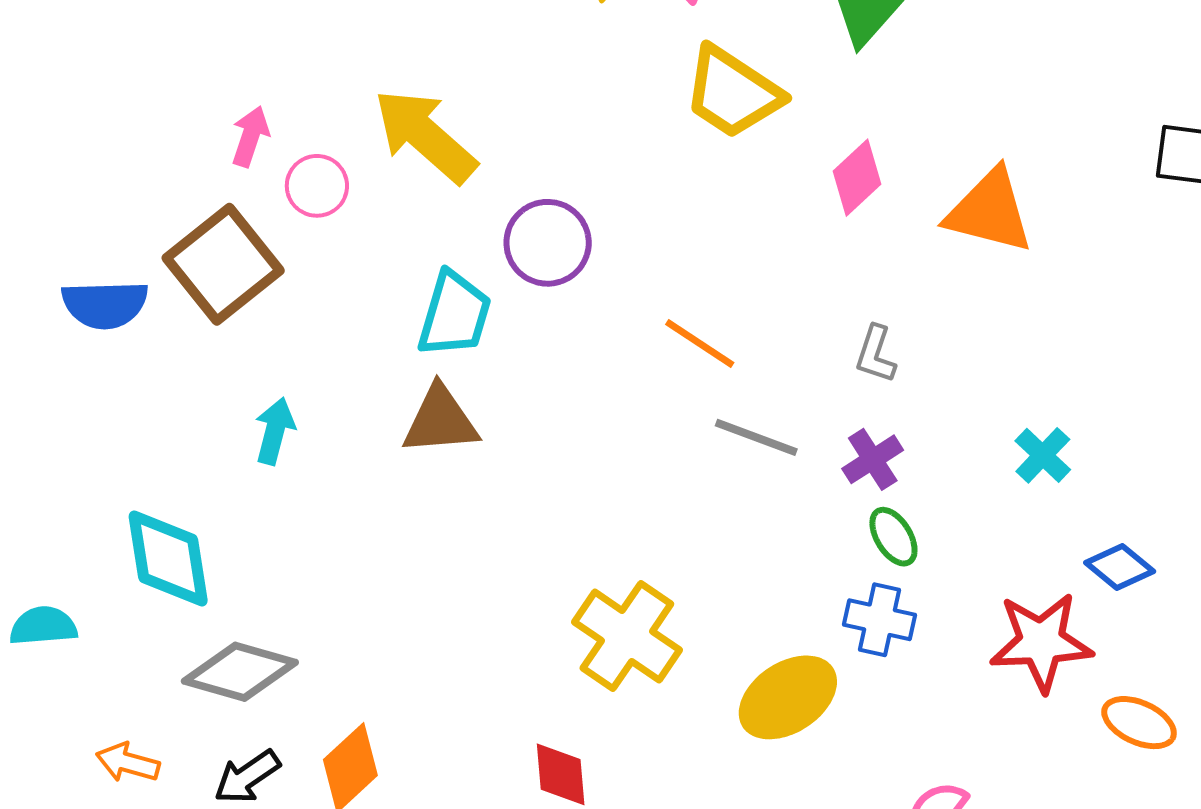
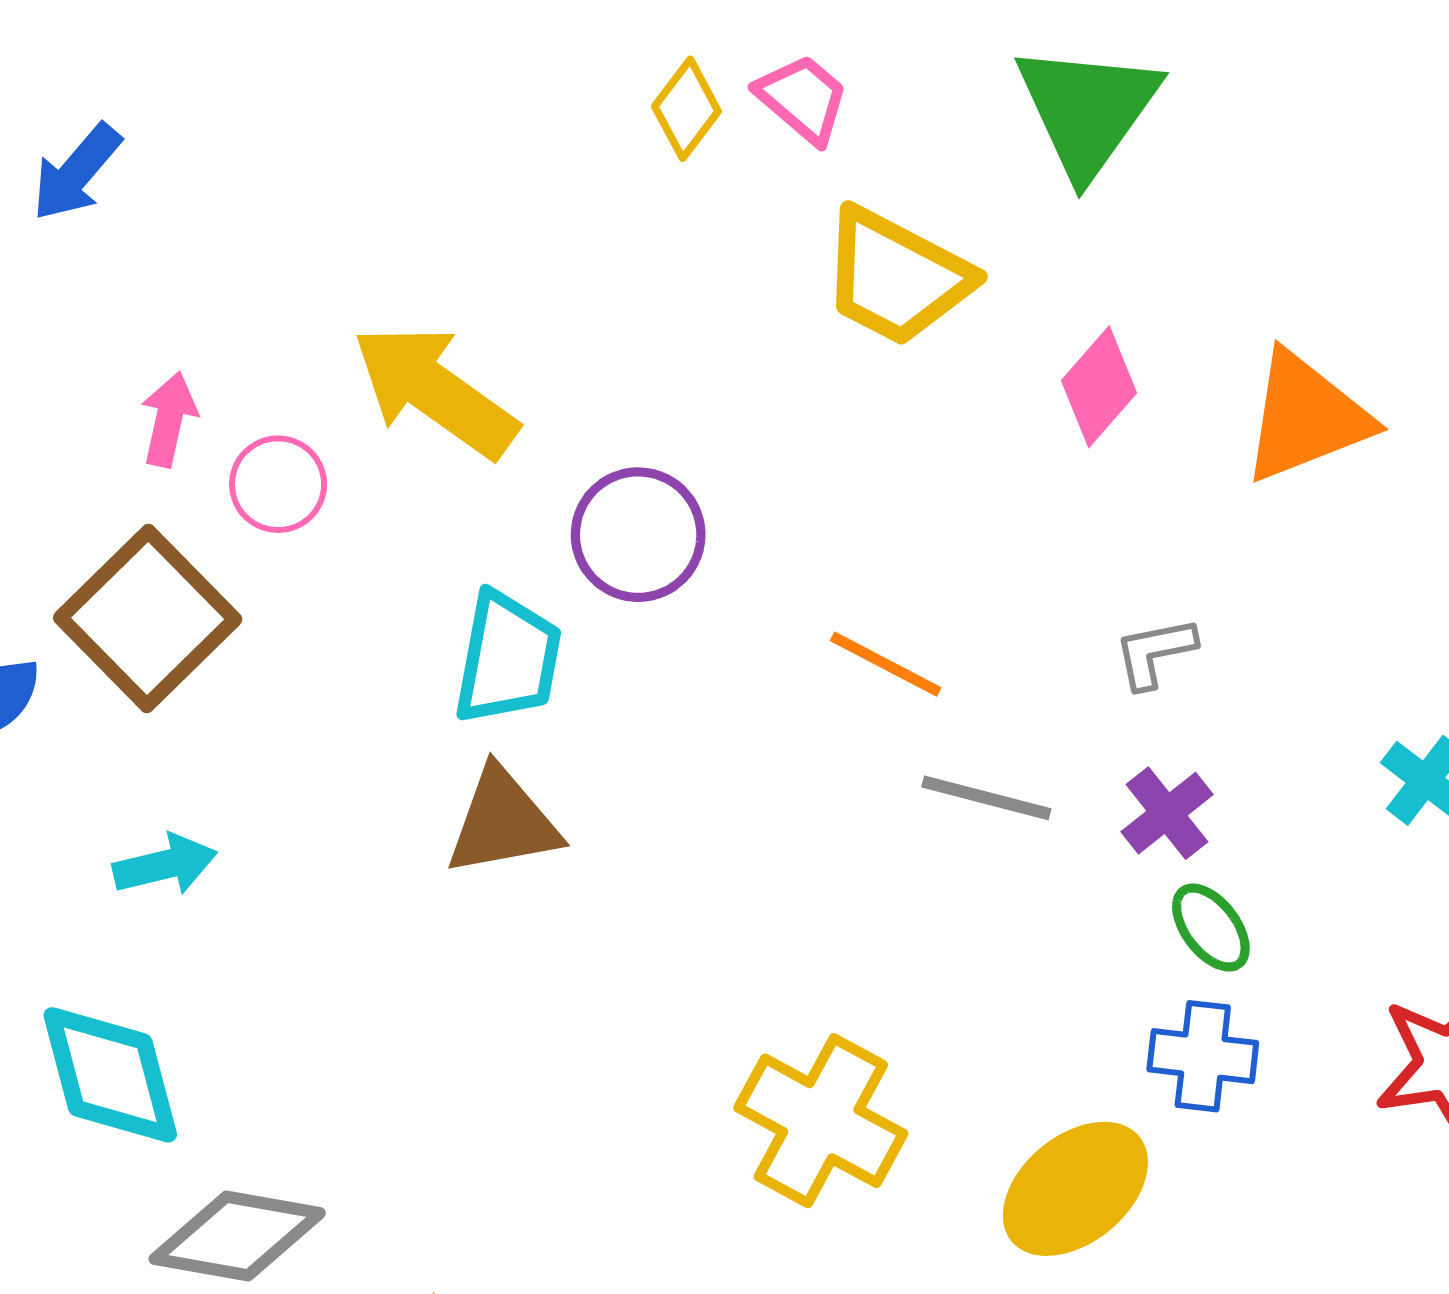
orange triangle: (990, 211) -> (1306, 417), turned -30
gray L-shape: (876, 354) -> (1155, 653), turned 66
cyan arrow: (275, 431) -> (165, 865), moved, turned 68

